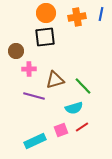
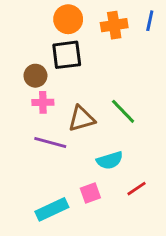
brown circle: (16, 51) -> (35, 76), moved
green line: (83, 86) -> (123, 111), moved
red line: (82, 127) -> (136, 189), moved

